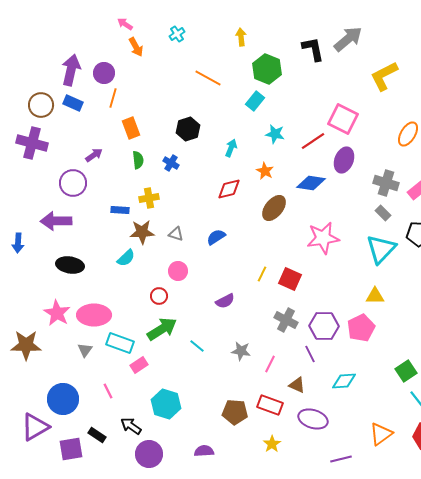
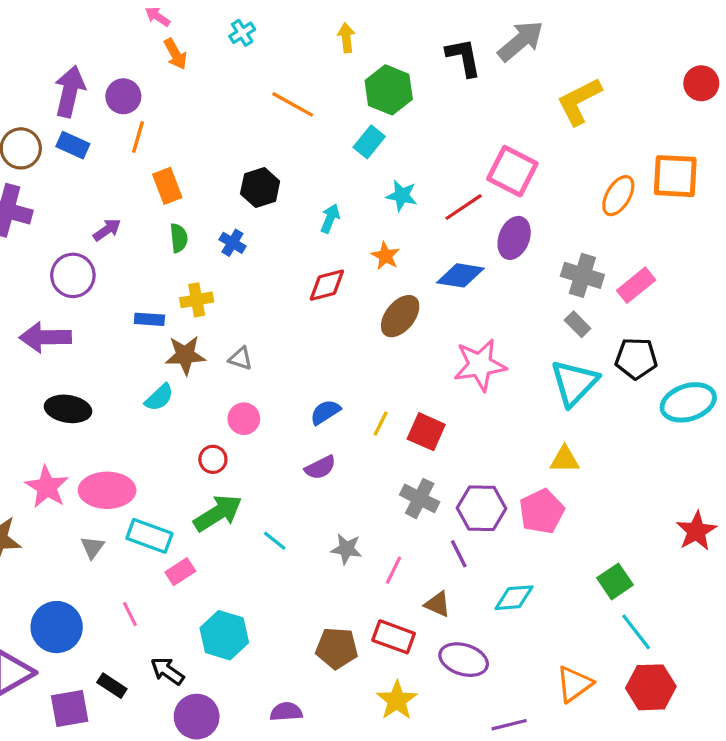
blue semicircle: (216, 237) -> (325, 412), moved
yellow star: (272, 444) -> (397, 700), size x1.4

